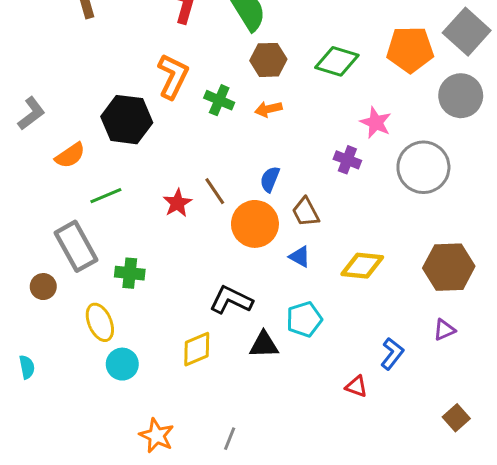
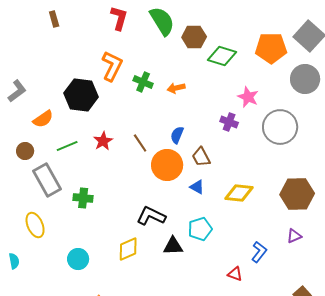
brown hexagon: (268, 60) -> (194, 37), moved
red star: (177, 203) -> (103, 141), moved
brown circle: (43, 287) -> (25, 151), moved
yellow ellipse: (100, 322) -> (35, 225), moved

